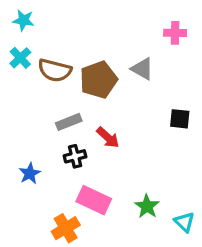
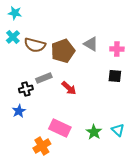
pink cross: (175, 33) -> (117, 49), moved
black cross: (75, 156) -> (26, 89), moved
cyan triangle: (184, 222) -> (118, 130), moved

